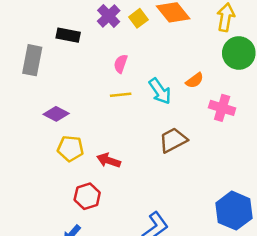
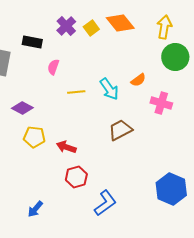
pink semicircle: (121, 64) -> (53, 67), moved
red hexagon: (87, 196) -> (76, 177), moved

